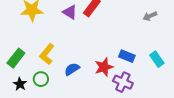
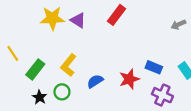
purple triangle: (70, 12) -> (78, 20), moved
purple cross: (123, 82) -> (162, 95), moved

